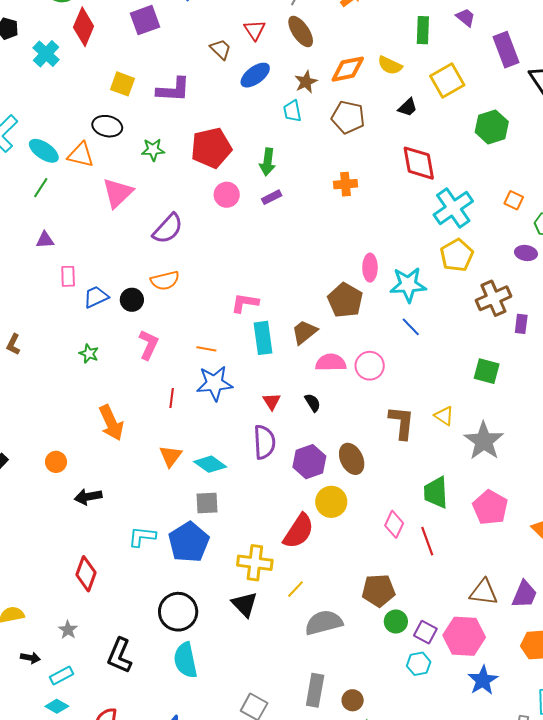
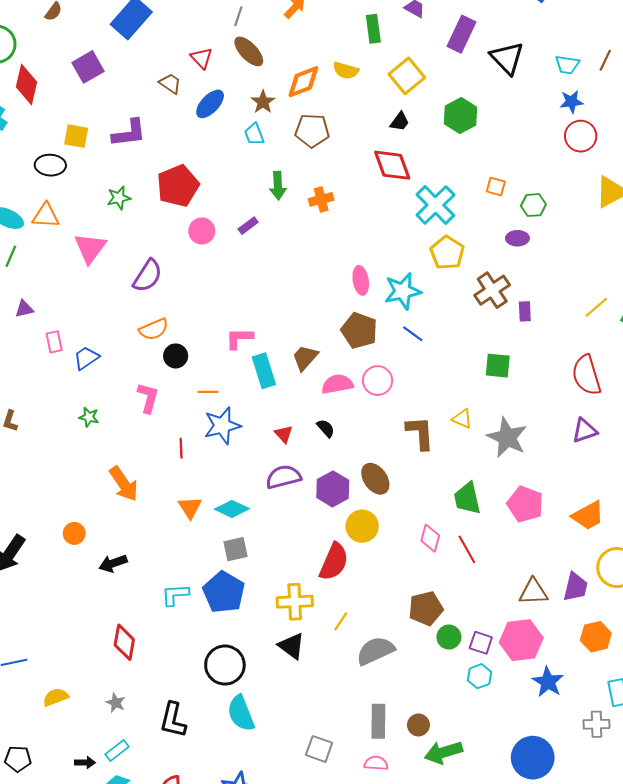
purple rectangle: (506, 50) -> (461, 34), turned 56
black trapezoid: (408, 107) -> (400, 122), moved
black ellipse: (107, 126) -> (50, 165), moved
green arrow: (268, 162) -> (278, 186), moved
black circle: (132, 300) -> (176, 356), moved
brown pentagon: (345, 300) -> (359, 331), moved
purple semicircle: (264, 442) -> (283, 477), turned -92
black arrow: (30, 658) -> (85, 763), moved

